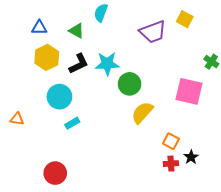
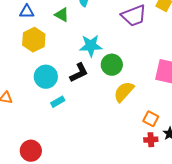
black L-shape: (79, 64) -> (79, 73), moved
red circle: (55, 173) -> (31, 151), moved

